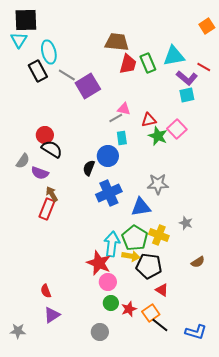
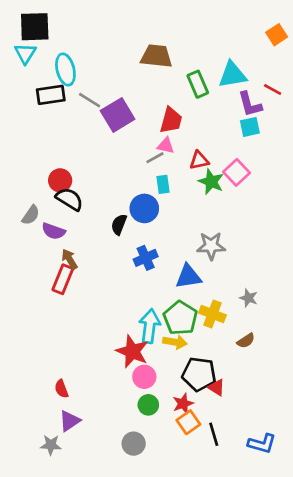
red trapezoid: (128, 64) -> (171, 120), moved
black rectangle: (38, 71) -> (51, 95), turned -70
purple L-shape: (187, 78) -> (250, 104), turned 35
blue cross: (109, 193) -> (146, 258), size x0.7
brown semicircle: (198, 262) -> (246, 341), moved
black pentagon: (149, 266) -> (199, 374), moved
red star: (129, 309) -> (183, 404), moved
orange square: (151, 313) -> (188, 422), moved
black line: (160, 325) -> (214, 434), turned 36
gray star: (18, 331) -> (51, 445), moved

